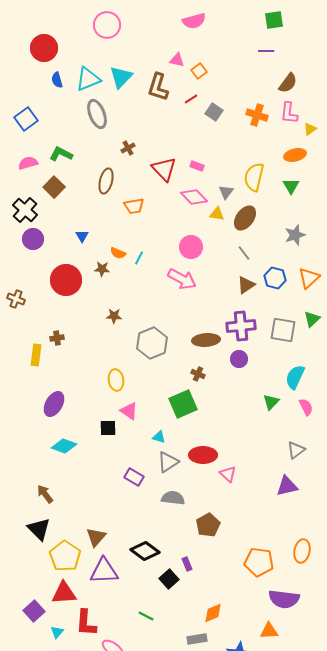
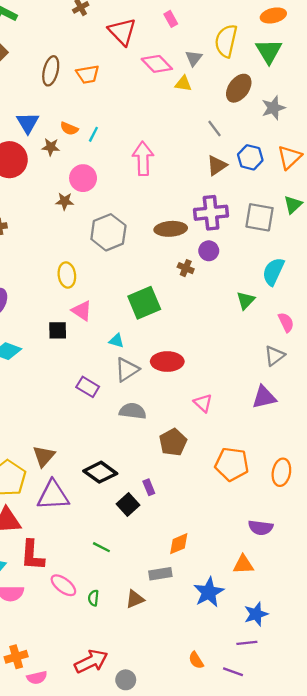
pink rectangle: (197, 166) -> (171, 19), moved, turned 40
brown ellipse: (106, 181) -> (51, 71), moved
green triangle: (291, 186) -> (269, 51), size x1.4
brown ellipse: (245, 218) -> (239, 88), moved
blue triangle: (82, 236) -> (28, 123), moved, size x1.5
pink circle: (191, 247) -> (83, 178), moved
pink arrow: (182, 279) -> (143, 159), turned -120
brown cross: (198, 374) -> (186, 268), moved
pink semicircle: (306, 407) -> (286, 322), moved
pink triangle: (228, 474) -> (203, 403), moved
orange pentagon: (259, 562) -> (232, 464), moved
purple semicircle: (284, 599) -> (261, 528), size x0.7

